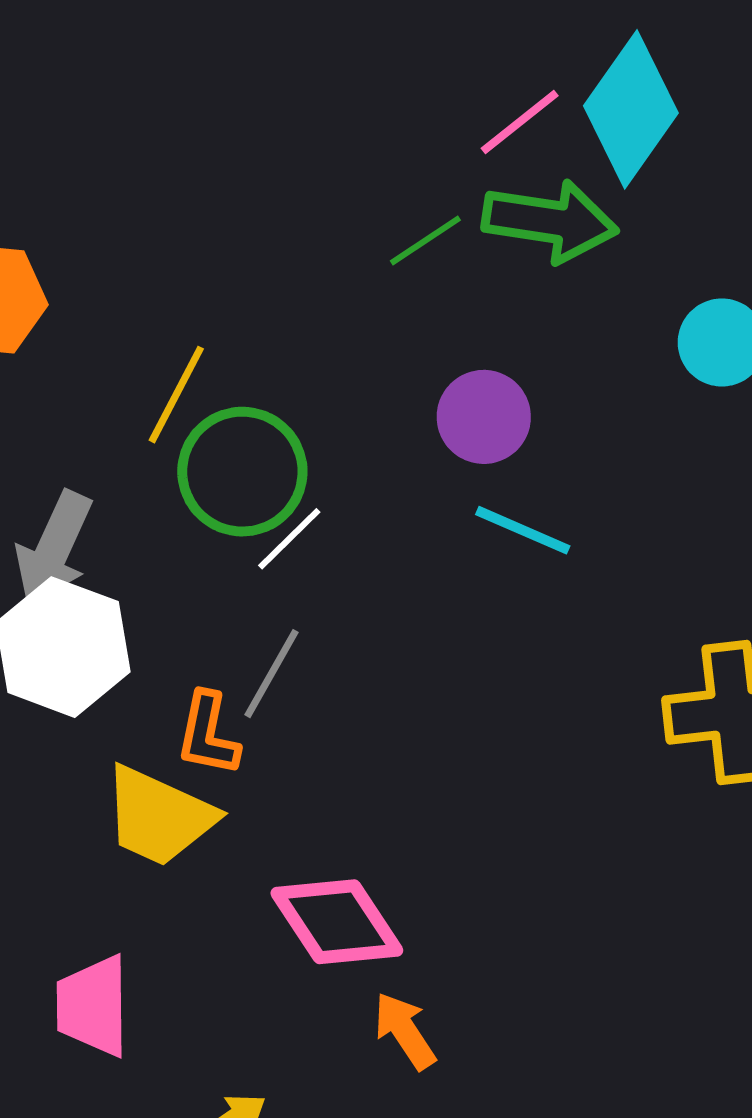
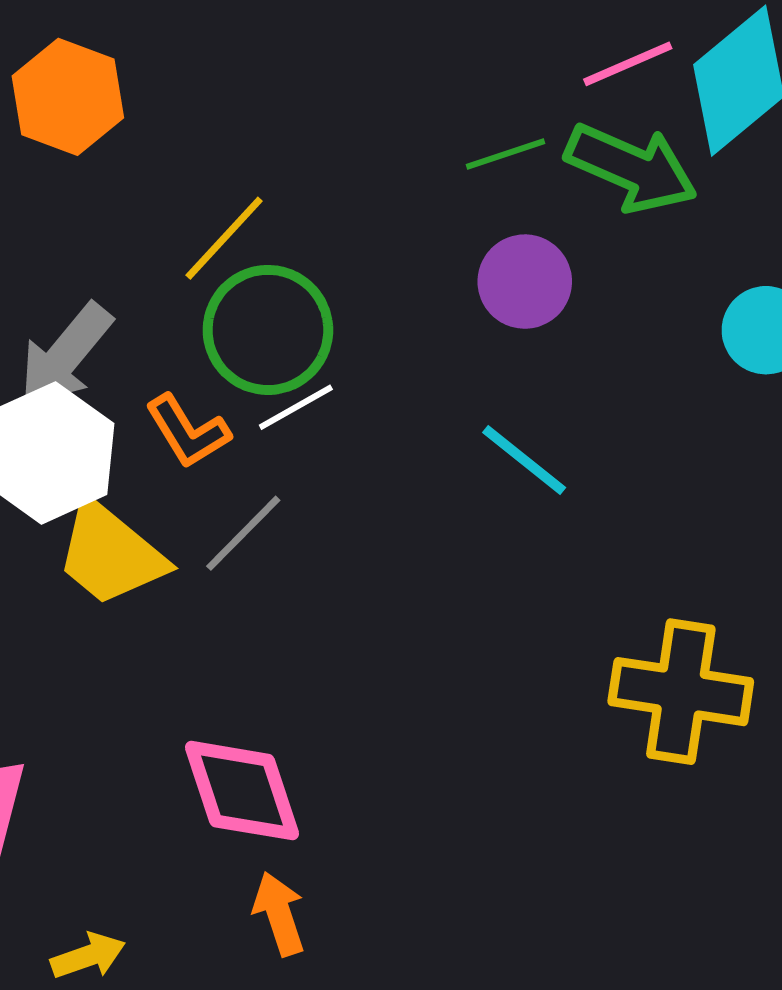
purple circle: (484, 417) -> (525, 282), moved
orange L-shape: (208, 734) -> (188, 431), moved, turned -58
yellow trapezoid: (159, 816) -> (110, 554), moved

